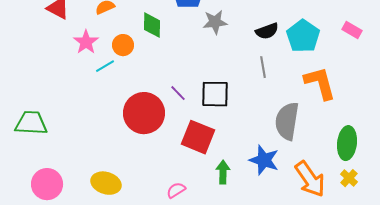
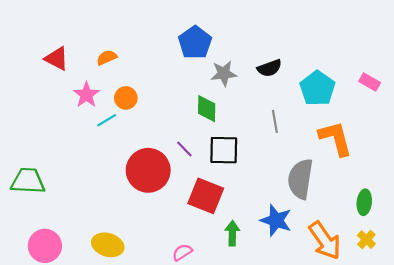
green diamond: (152, 25) -> (207, 109), moved
black semicircle: (267, 31) -> (270, 68), moved
green ellipse: (347, 143) -> (364, 202), size x0.7

